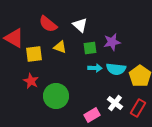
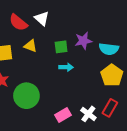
white triangle: (80, 25) -> (42, 18), moved
cyan semicircle: (116, 69) -> (109, 49), moved
white cross: (115, 103) -> (88, 114), moved

